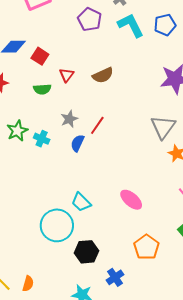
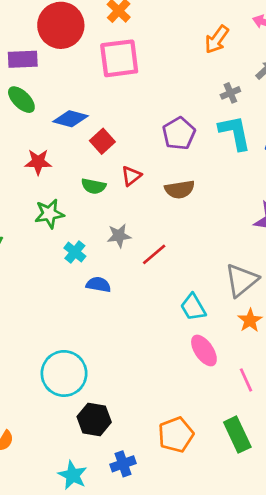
purple pentagon: (90, 20) -> (179, 133), moved
green star: (17, 131) -> (49, 214), moved
blue semicircle: (77, 143) -> (98, 285), moved, turned 60
pink ellipse: (131, 200) -> (204, 351), moved
cyan trapezoid: (81, 202) -> (193, 307), moved

